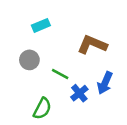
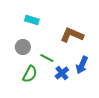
cyan rectangle: (41, 25) -> (32, 20), turned 40
green semicircle: (42, 109) -> (30, 74), moved

